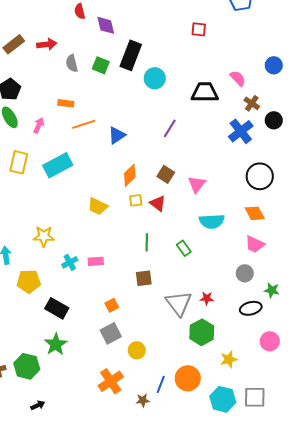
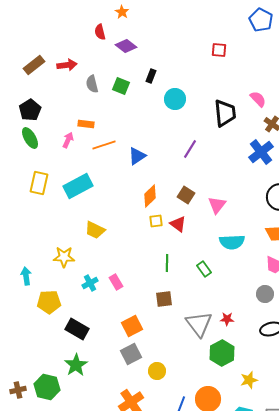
purple diamond: (106, 25) -> (126, 46), turned -40
black rectangle: (131, 55) -> (151, 76), size x0.5
black trapezoid: (205, 92) -> (225, 113), turned 84
pink arrow: (39, 125) -> (68, 140), moved
yellow trapezoid: (98, 206) -> (95, 230), moved
pink rectangle: (96, 261) -> (116, 282), turned 63
orange square: (112, 305) -> (132, 326), size x1.5

